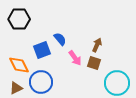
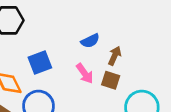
blue semicircle: (60, 39) -> (90, 41), moved, turned 104

